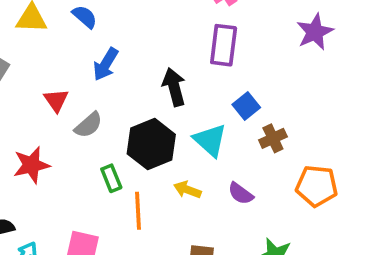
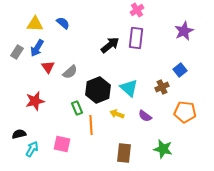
blue arrow: (106, 64) -> (37, 48), moved
black arrow: (174, 87) -> (110, 45), moved, turned 66
blue square: (246, 106) -> (180, 70), moved
gray semicircle: (88, 125) -> (70, 72), moved

